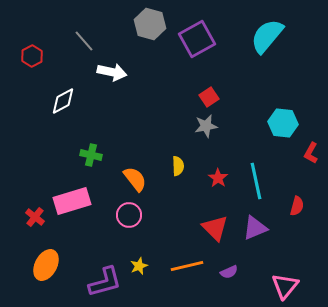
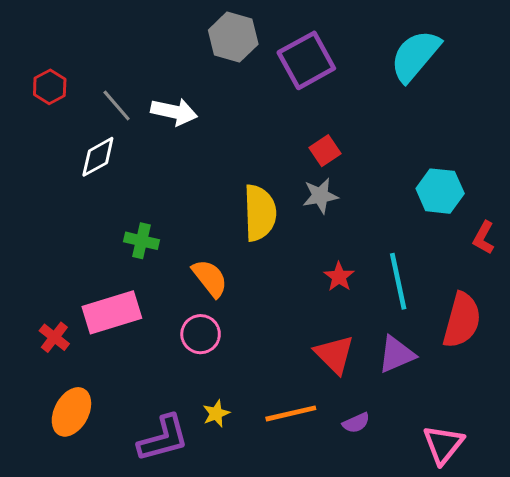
gray line: (84, 41) -> (117, 106), moved
yellow semicircle: (178, 166) -> (260, 213), moved, size x1.8
red semicircle: (297, 206) -> (462, 320), size x1.8

